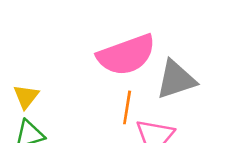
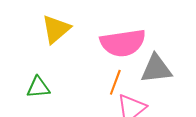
yellow triangle: (26, 97) -> (56, 29), moved, size x1.5

